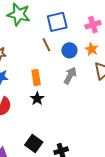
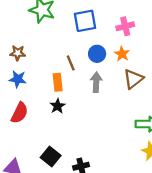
brown line: (46, 45) -> (71, 63), moved
gray arrow: (70, 76) -> (96, 82), turned -30

